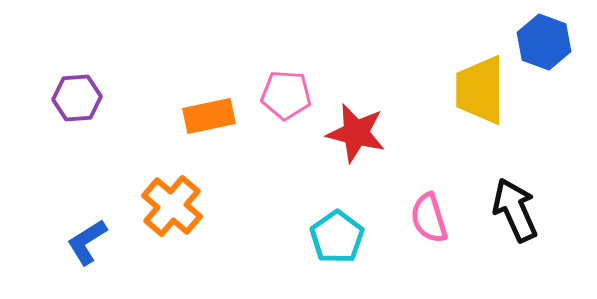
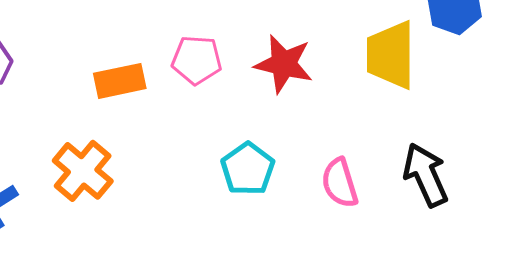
red star: (356, 133) -> (284, 64), moved
cyan pentagon: (337, 237) -> (248, 169), moved

